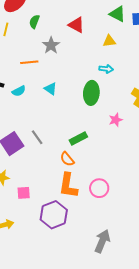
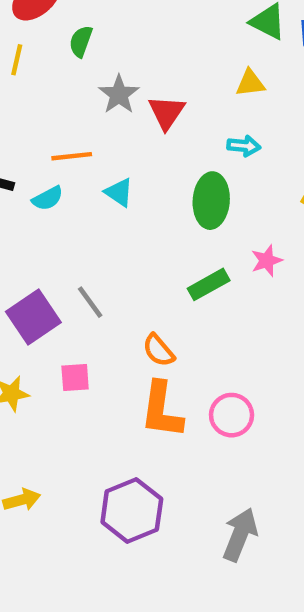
red triangle: (76, 25) -> (167, 112), moved, turned 36
orange line: (29, 62) -> (72, 156), moved
green rectangle: (78, 138) -> (209, 284), moved
pink square: (24, 193) -> (75, 377), moved
purple hexagon: (54, 215) -> (132, 511), moved

